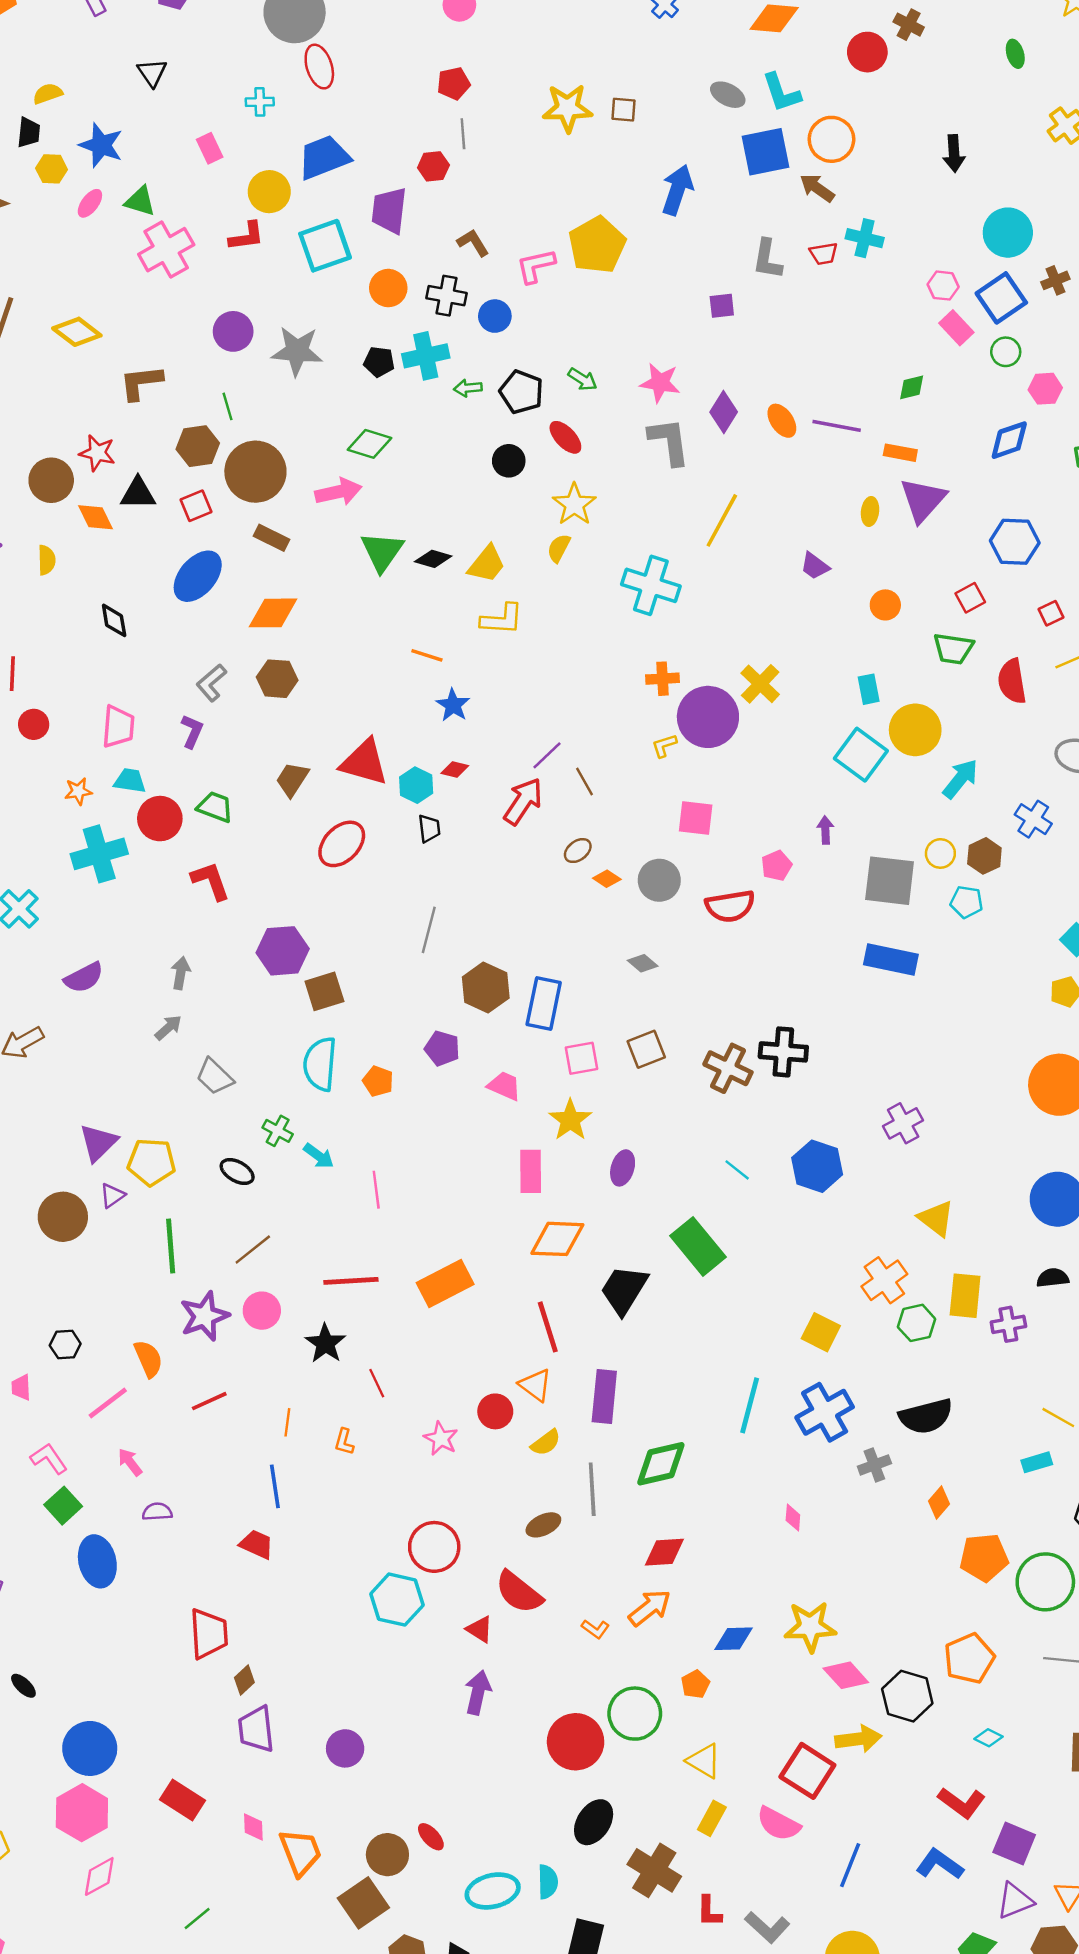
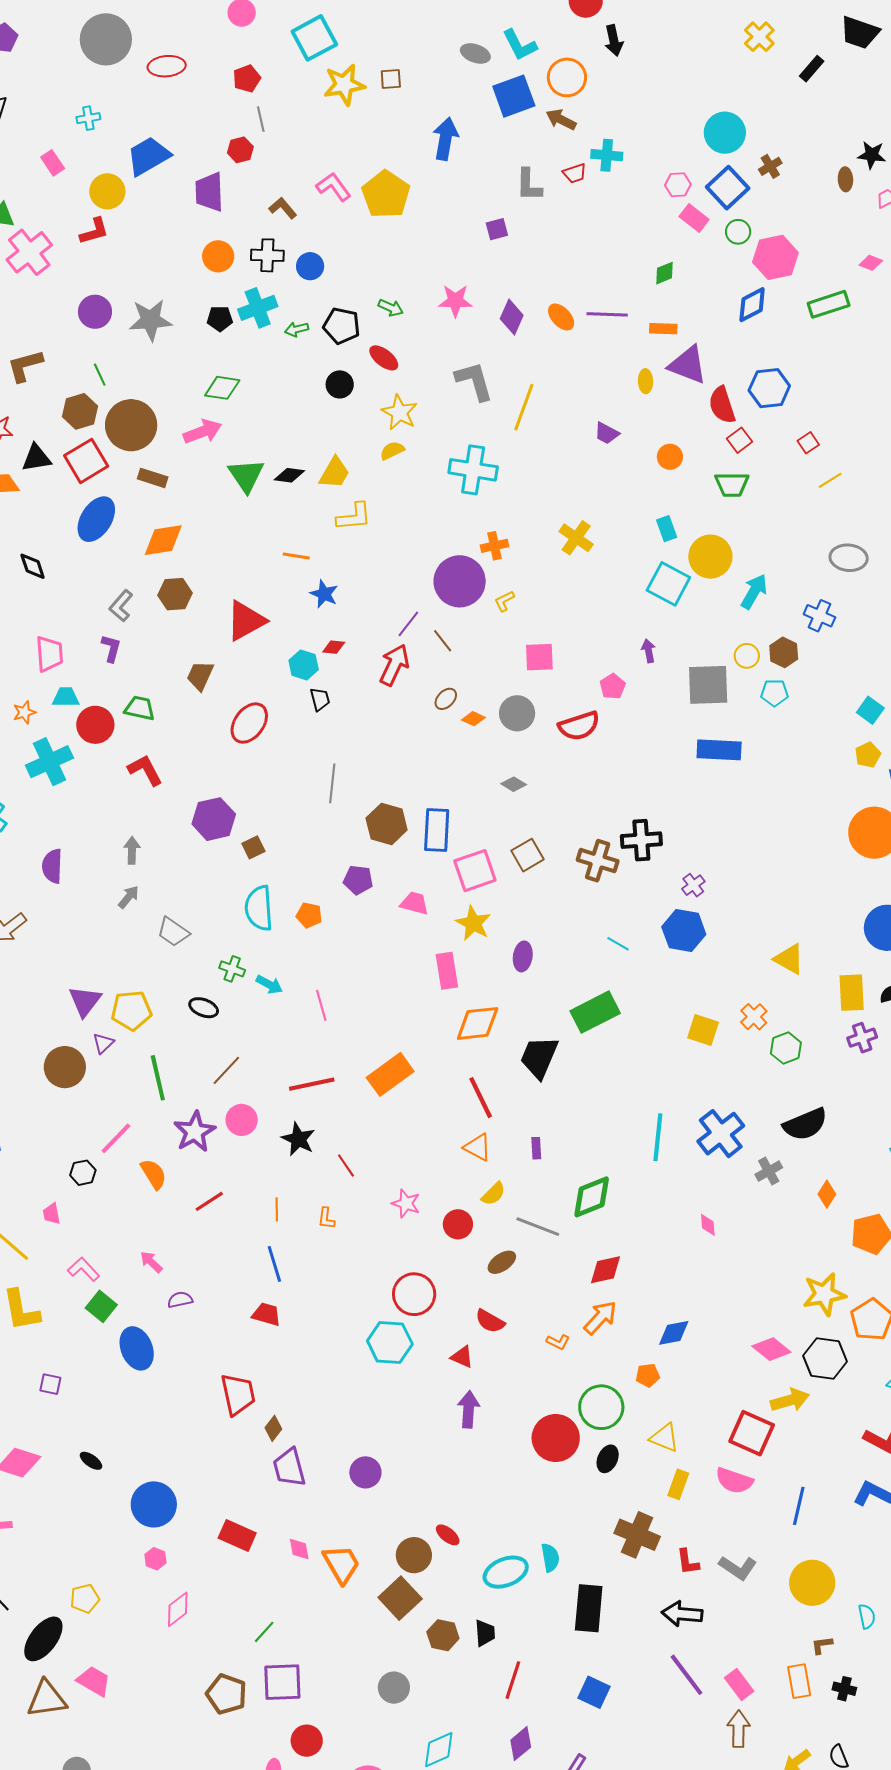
red ellipse: (319, 67) -> (167, 66), moved, turned -69
black arrow: (954, 153) -> (614, 40), moved
cyan square: (325, 246) -> (314, 38), moved
pink L-shape: (536, 266) -> (334, 187), moved, turned 75
pink hexagon: (1045, 389) -> (775, 257), size x1.6
gray L-shape: (669, 441) -> (474, 381), moved
purple triangle: (923, 500) -> (688, 365), turned -42
red square: (196, 506) -> (86, 461), size x1.6
yellow semicircle: (559, 548) -> (392, 451), turned 45
red semicircle: (1012, 681) -> (722, 405), moved
purple circle: (708, 717) -> (460, 581), moved
red triangle: (364, 762) -> (246, 621), moved, turned -36
purple semicircle: (84, 978) -> (52, 866), turned 128
brown square: (324, 991) -> (253, 847), size x0.7
pink square: (582, 1058) -> (475, 871), size x1.4
purple cross: (903, 1123) -> (693, 885), moved, size x0.7
green rectangle: (698, 1246) -> (595, 1012), turned -69
orange cross: (884, 1280) -> (754, 1017), size x0.7
yellow rectangle: (965, 1296) -> (852, 993), moved
yellow square: (821, 1332) -> (703, 1030), moved
purple rectangle: (604, 1397) -> (536, 1148), size x0.5
pink line: (108, 1403) -> (116, 1138), moved
red circle: (495, 1411) -> (458, 1224), moved
gray line: (592, 1489) -> (538, 1227), turned -57
red semicircle: (519, 1592) -> (490, 1321), size x0.7
yellow star: (810, 1627) -> (824, 1294), moved
orange pentagon: (695, 1684) -> (648, 1375), turned 30
pink hexagon: (82, 1813) -> (155, 1559), size x0.5
black ellipse: (594, 1822) -> (608, 1459), moved, size x0.7

